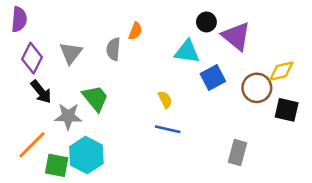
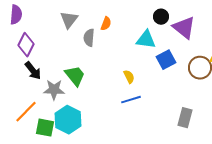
gray triangle: (71, 53) -> (69, 20), moved
blue line: (168, 129) -> (131, 100), turned -30

